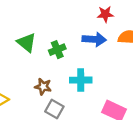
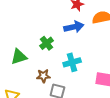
green triangle: (27, 43) -> (19, 57), moved, turned -42

